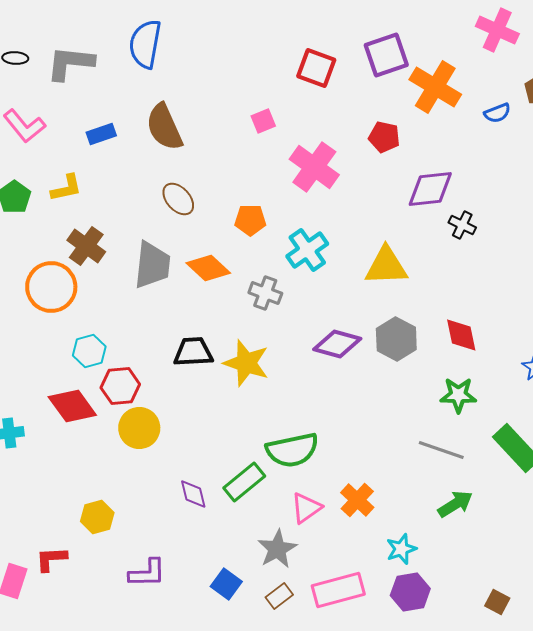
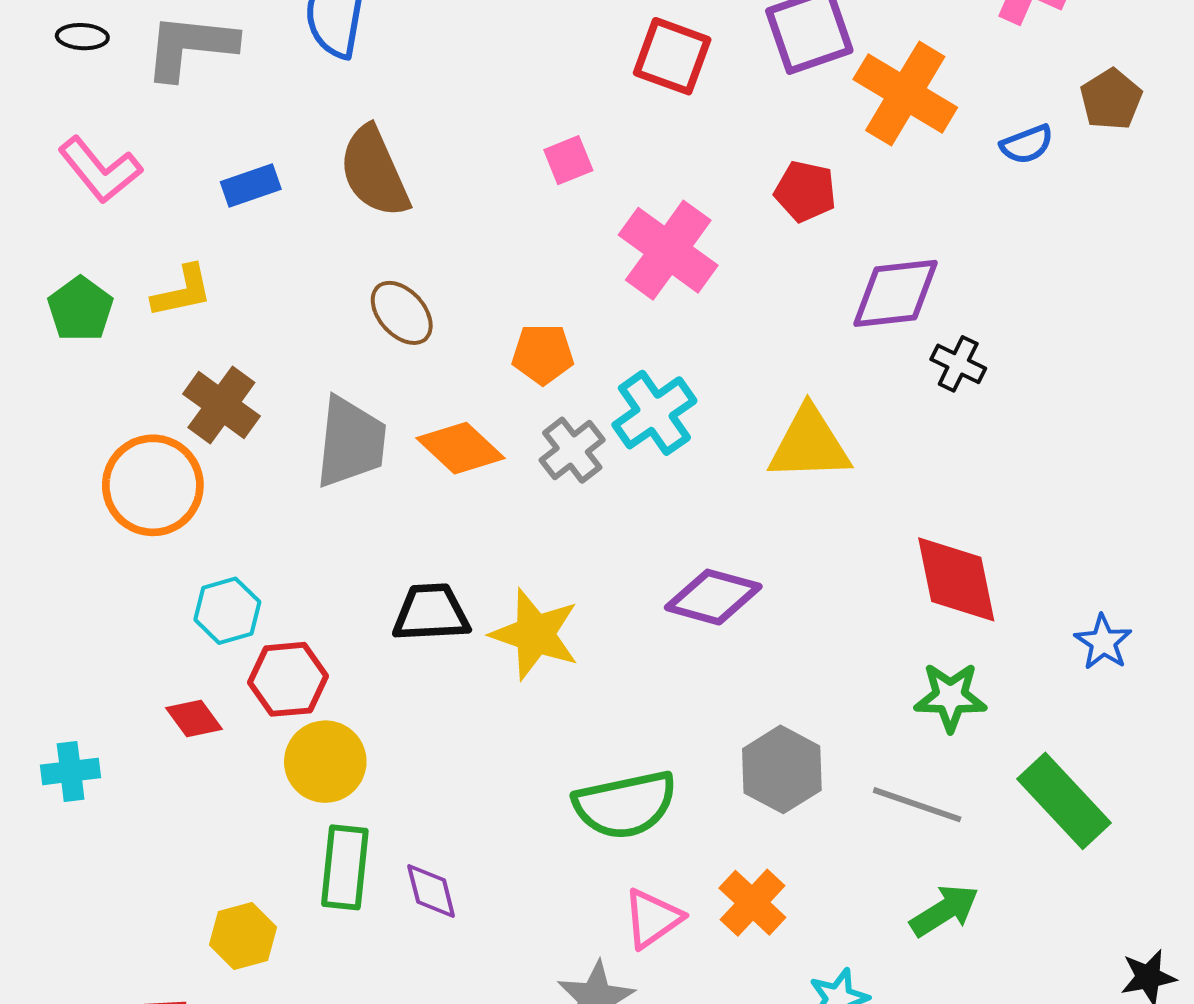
gray cross: (265, 293) -> (572, 450), moved, turned 32
red diamond: (461, 335) -> (956, 579), size x1.4
gray hexagon: (396, 339) -> (782, 769), moved
red diamond: (72, 406) -> (194, 719), size x0.6
green rectangle: (244, 482) -> (345, 867), moved, turned -45

